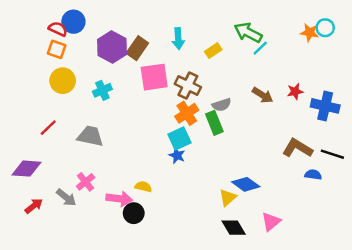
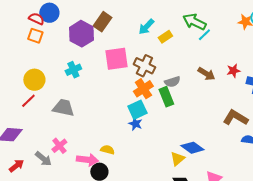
cyan arrow: (178, 39) -> (146, 27), moved, turned 48
brown rectangle: (137, 48) -> (102, 22), moved
yellow circle: (63, 81) -> (34, 80), moved

